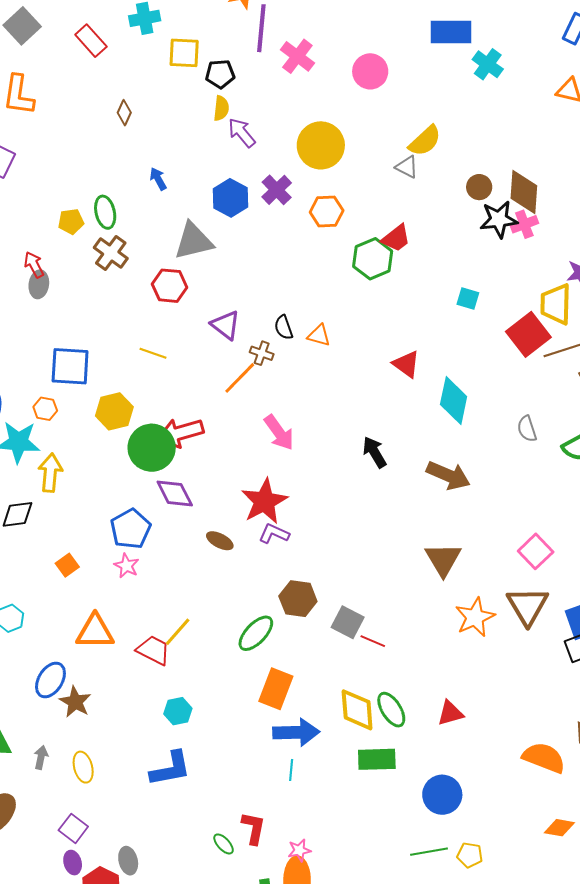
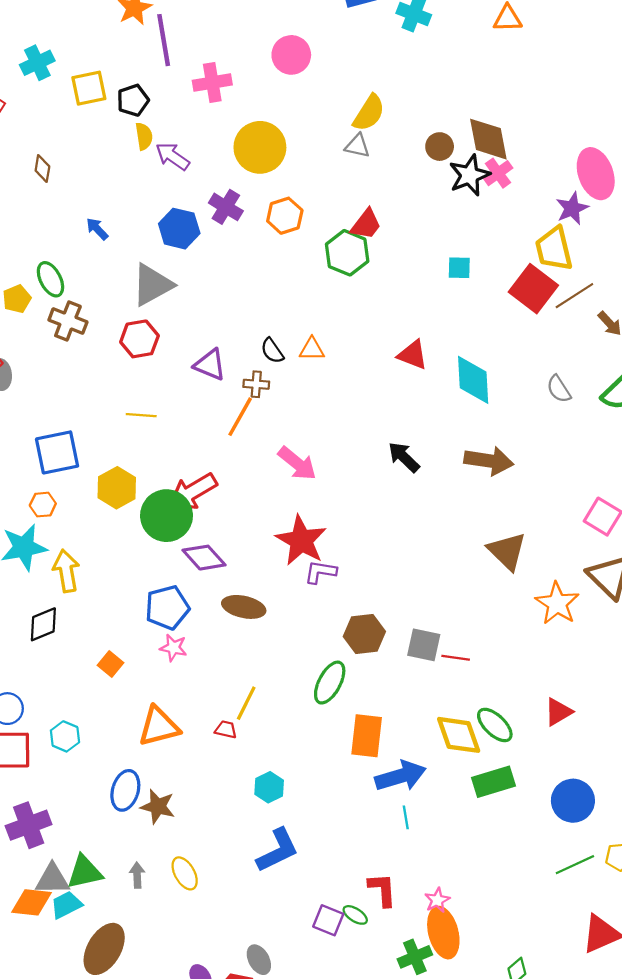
pink cross: (297, 56) -> (212, 83), moved, turned -32
blue pentagon: (131, 529) -> (167, 608), turned 30
brown ellipse: (220, 541) -> (244, 607), moved, size x1.4
red trapezoid: (153, 650) -> (226, 730), size x0.6
purple square: (73, 828) -> (328, 920), moved

